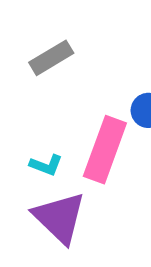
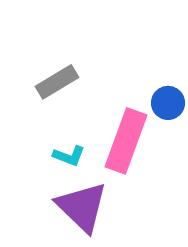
gray rectangle: (51, 58) -> (57, 82), moved

